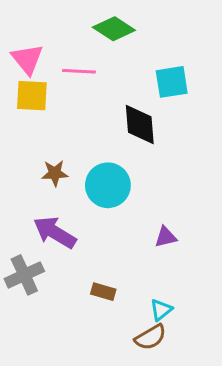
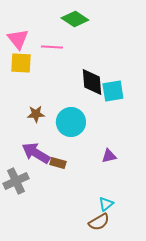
cyan square: (172, 82) -> (113, 91), moved
brown rectangle: (103, 292) -> (58, 163), moved

